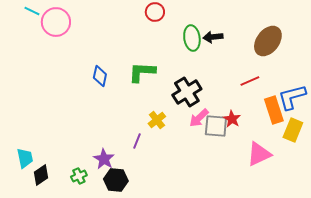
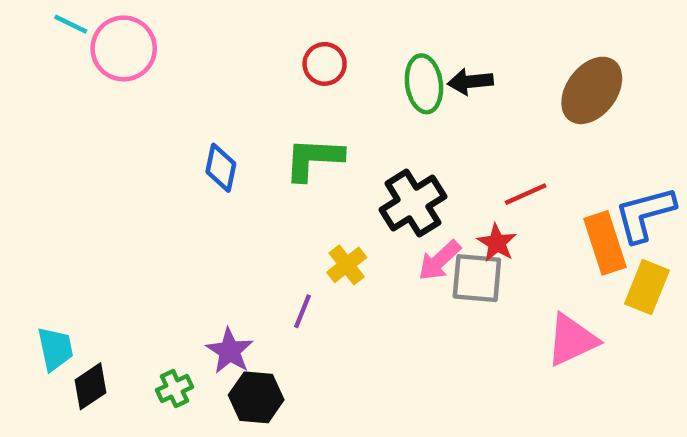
red circle: (155, 12) -> (325, 64), moved
red line: (250, 81) -> (526, 194), moved
red star: (232, 119) -> (497, 243), moved

